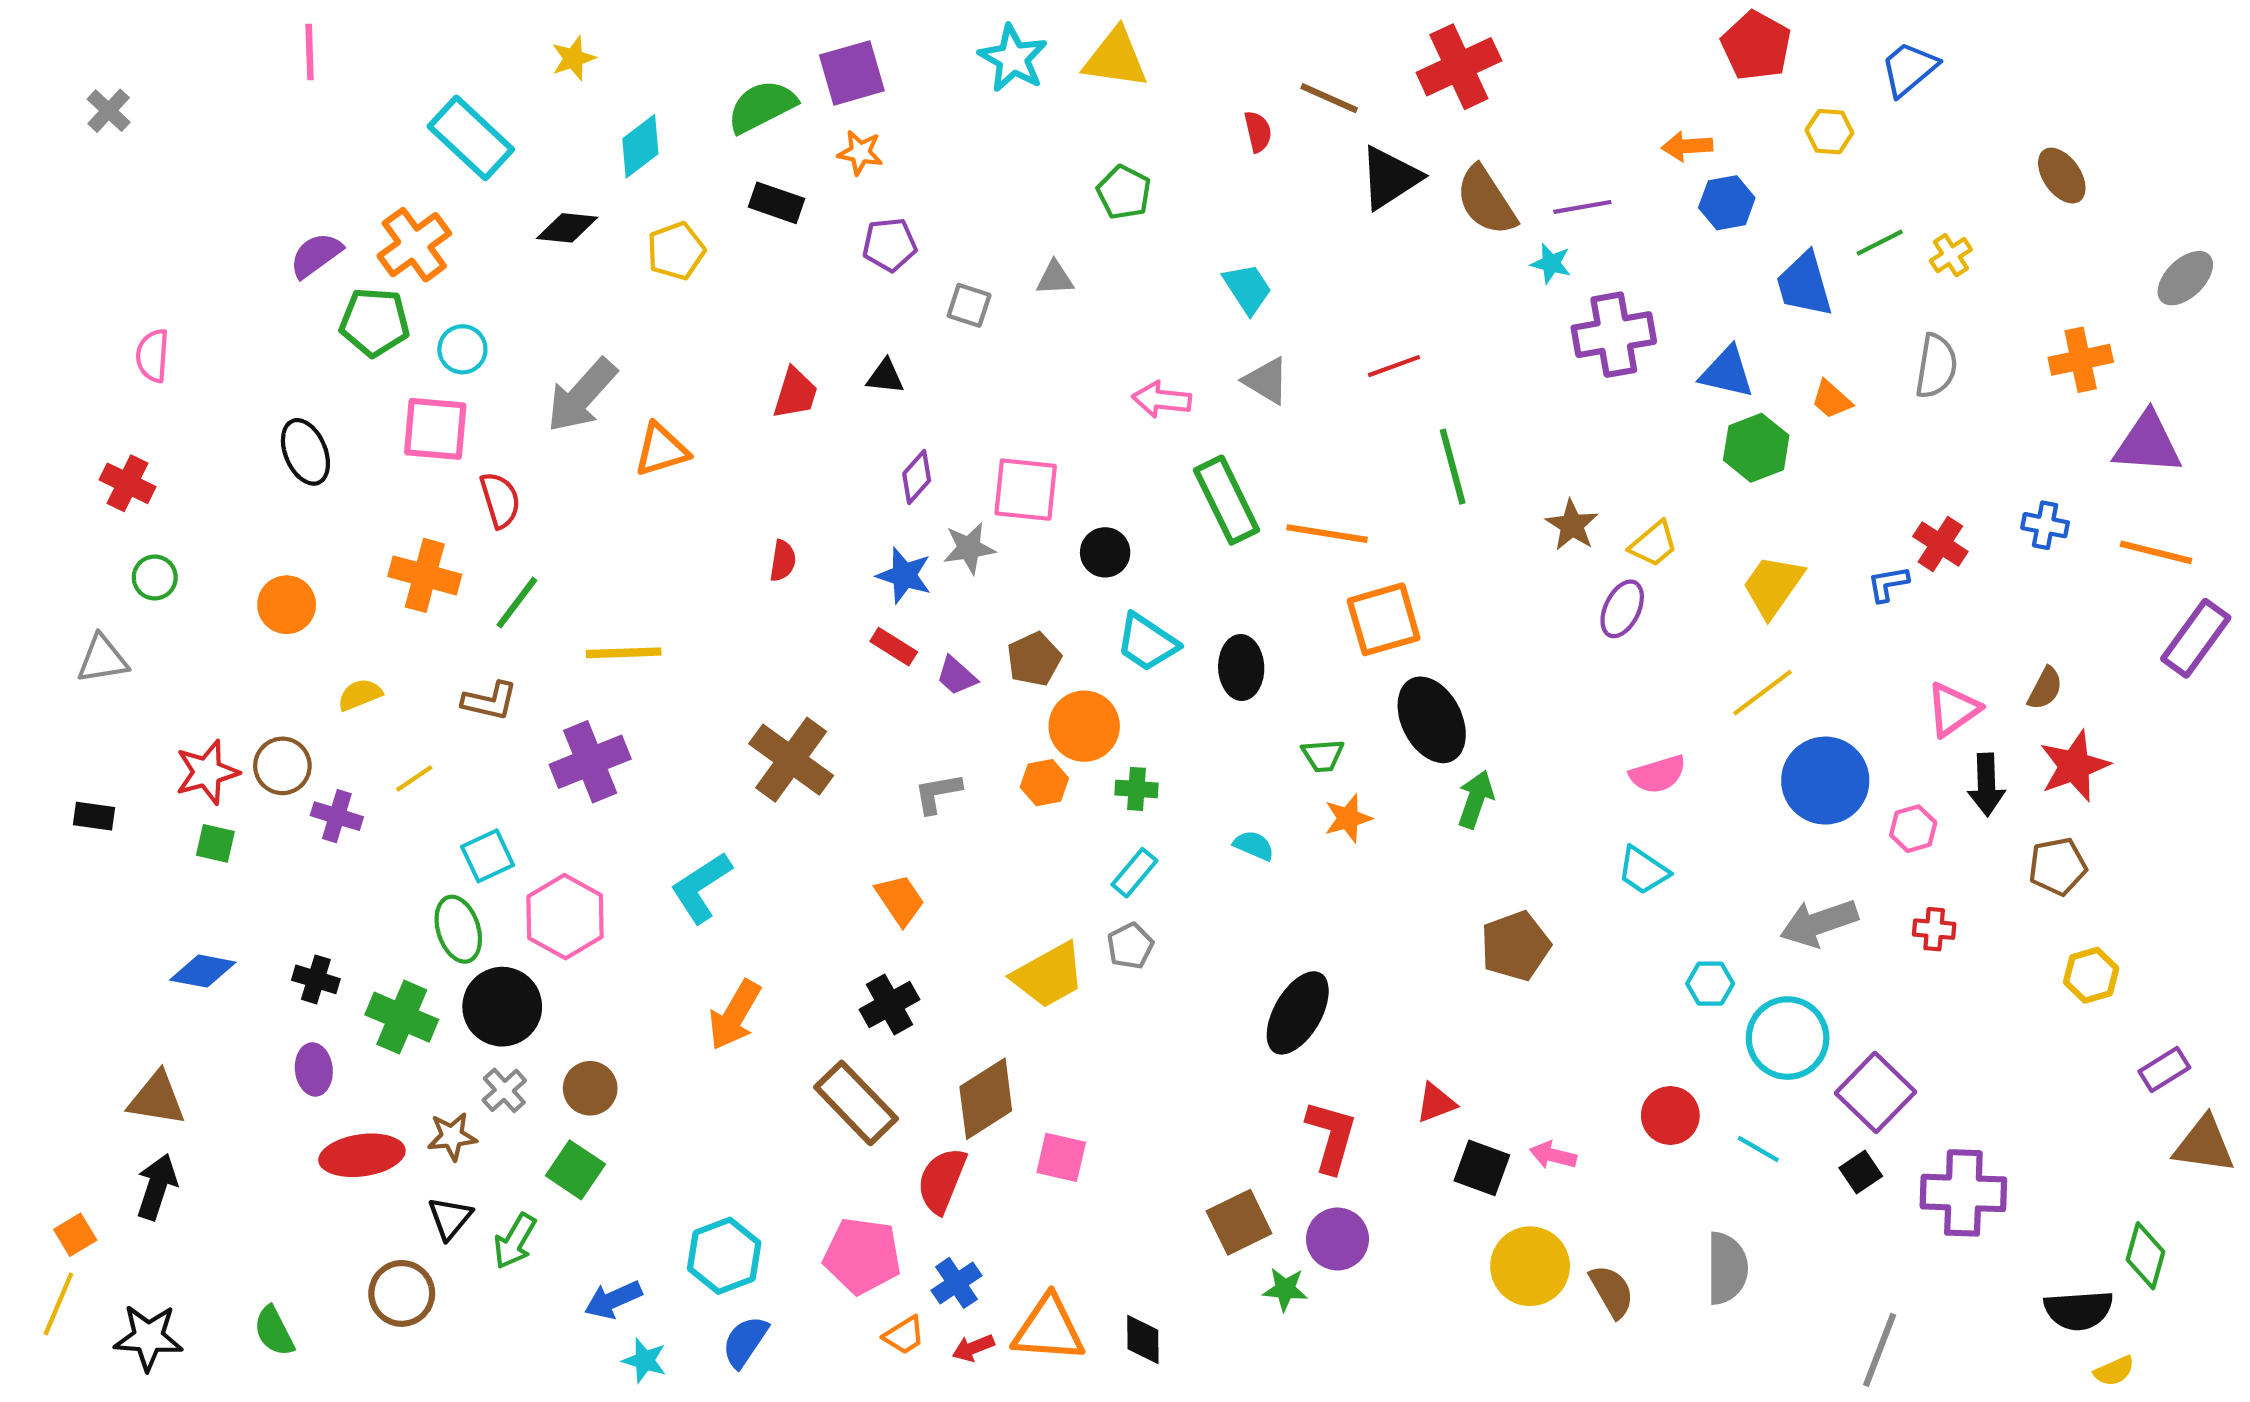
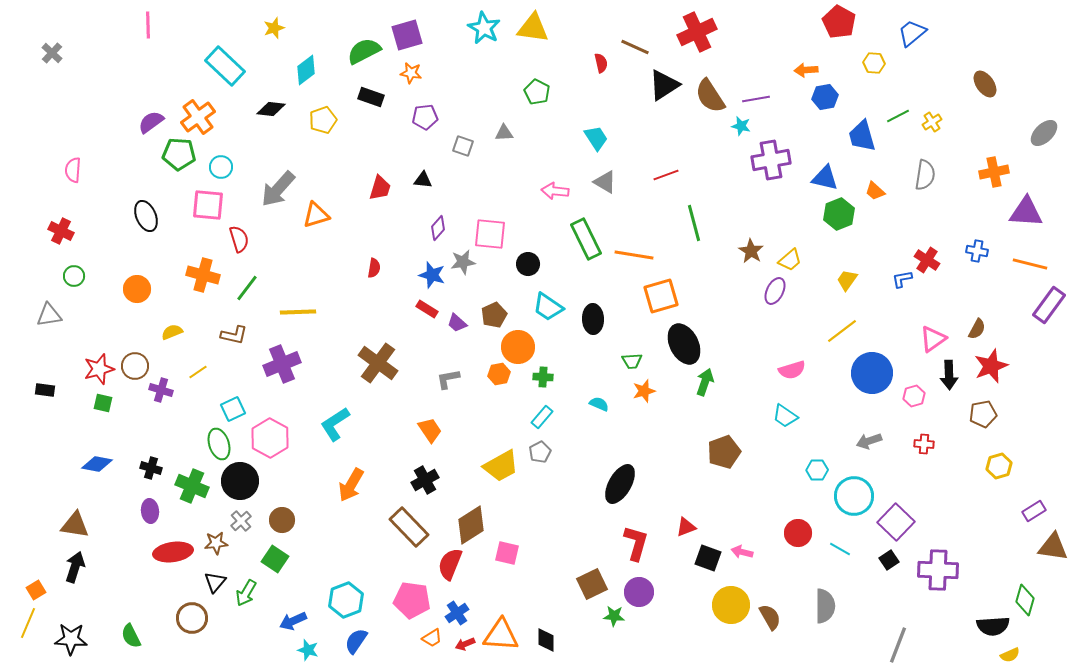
yellow trapezoid: (1773, 586) -> (847, 280), size x0.7
gray arrow: (1819, 923) -> (869, 441), size x0.7

